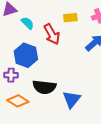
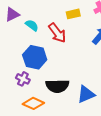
purple cross: (11, 75) -> (23, 79), turned 32
blue triangle: (72, 99) -> (86, 94), turned 36

